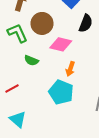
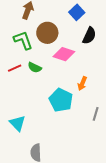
orange arrow: (70, 69) -> (82, 84), moved
red line: (12, 88) -> (15, 68), moved

